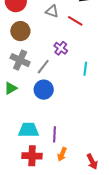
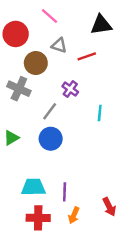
red line: (75, 21) -> (87, 56), turned -49
brown circle: (20, 31) -> (36, 63), moved
gray cross: (20, 60) -> (19, 89), moved
red arrow: (92, 162) -> (109, 207), moved

